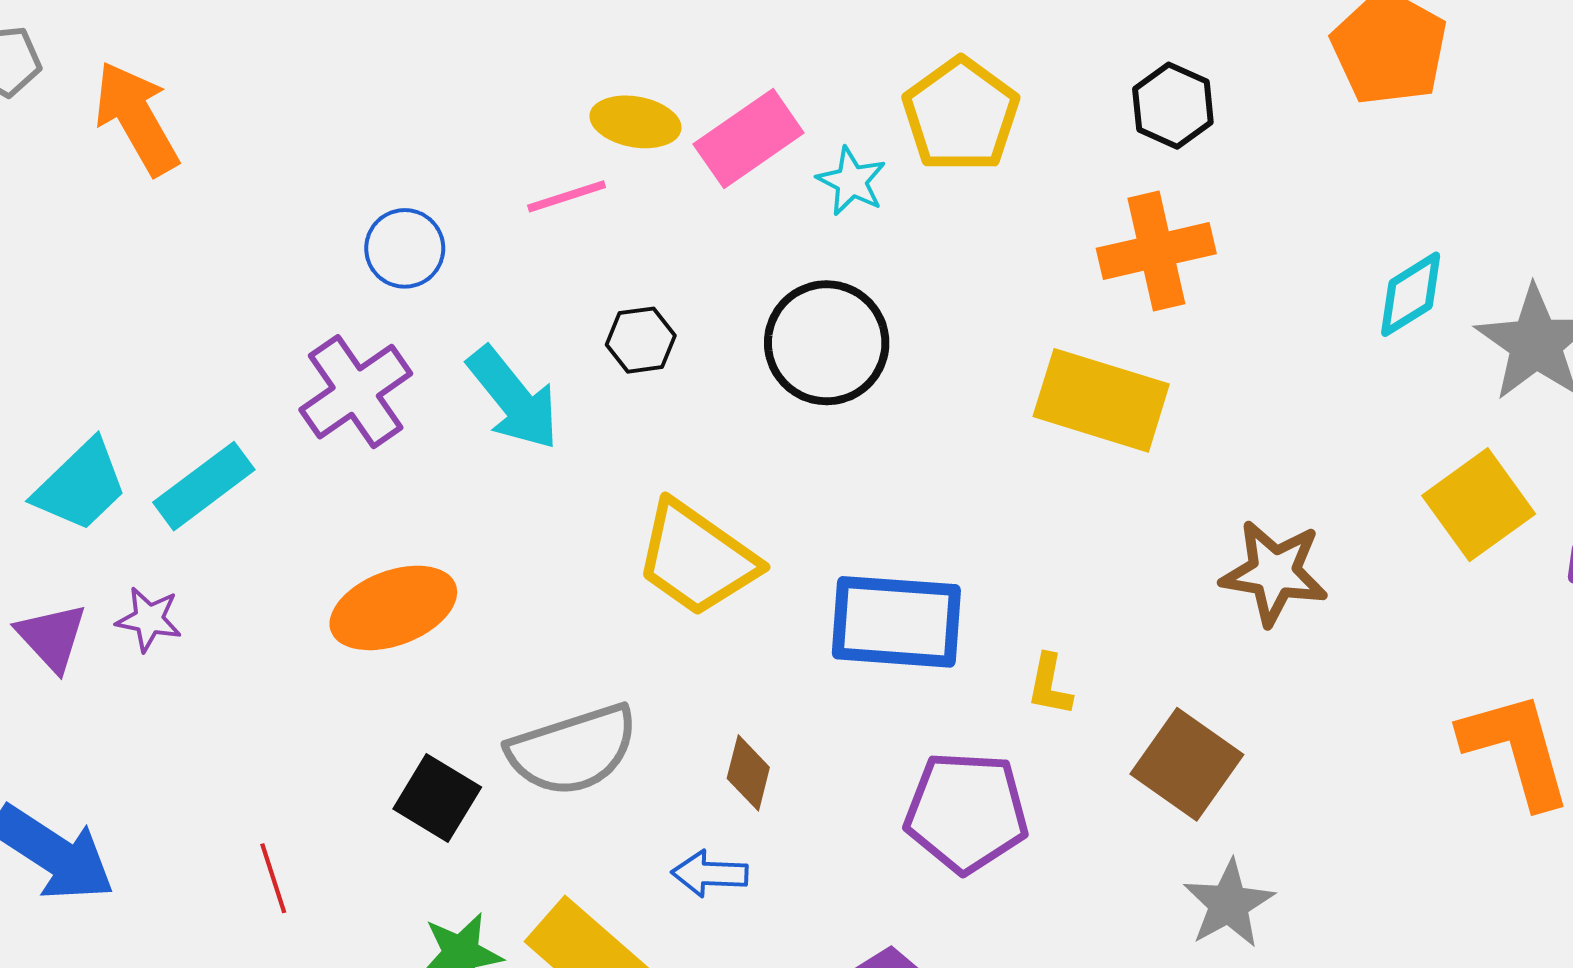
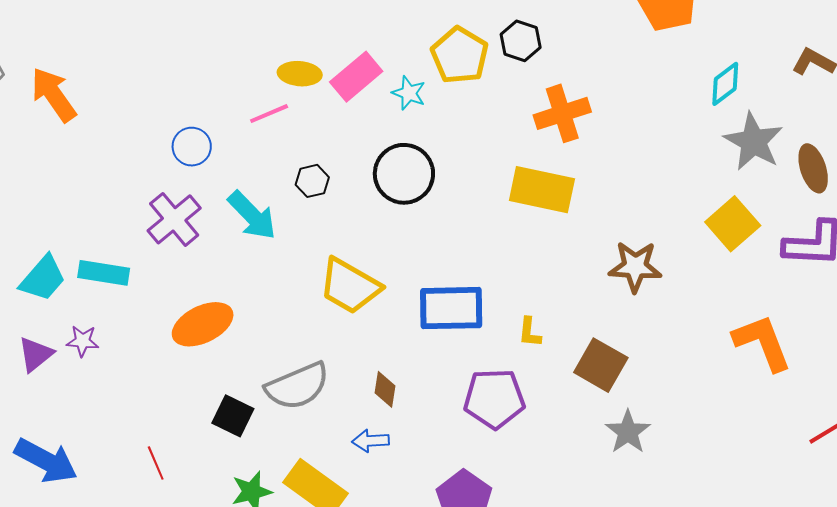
black hexagon: (1173, 106) -> (521, 41), moved
cyan diamond: (1411, 294) -> (725, 84), moved
cyan rectangle: (204, 486) -> (104, 273), turned 51
purple triangle: (52, 637) -> (36, 354), turned 39

